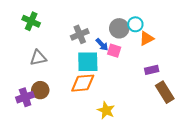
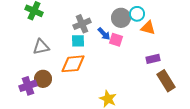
orange triangle: (147, 38) -> (148, 28), turned 42
cyan square: (88, 62) -> (78, 41), moved, size x0.6
orange diamond: (83, 83) -> (73, 64), moved

